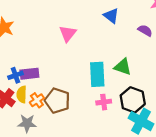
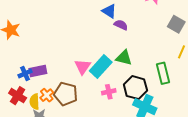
purple semicircle: (145, 31) -> (121, 25), moved
pink triangle: (68, 33) -> (83, 67), moved
cyan rectangle: (97, 74) -> (101, 67), turned 50
yellow semicircle: (22, 94) -> (34, 102), moved

